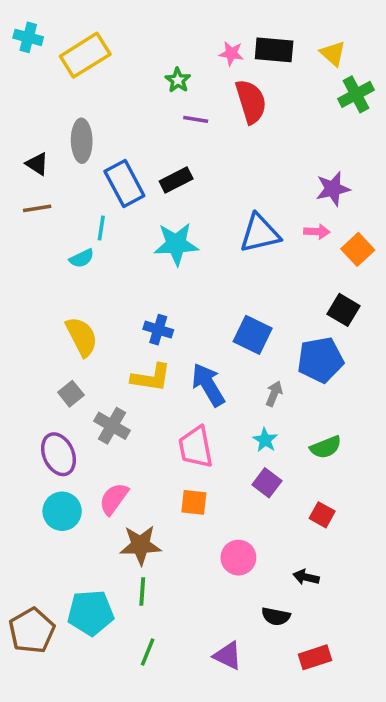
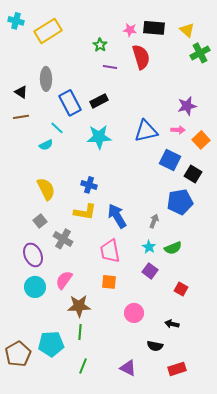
cyan line: (101, 228) -> (57, 128), turned -56
blue square: (253, 335) -> (170, 160), moved
green semicircle: (326, 447) -> (173, 248), moved

